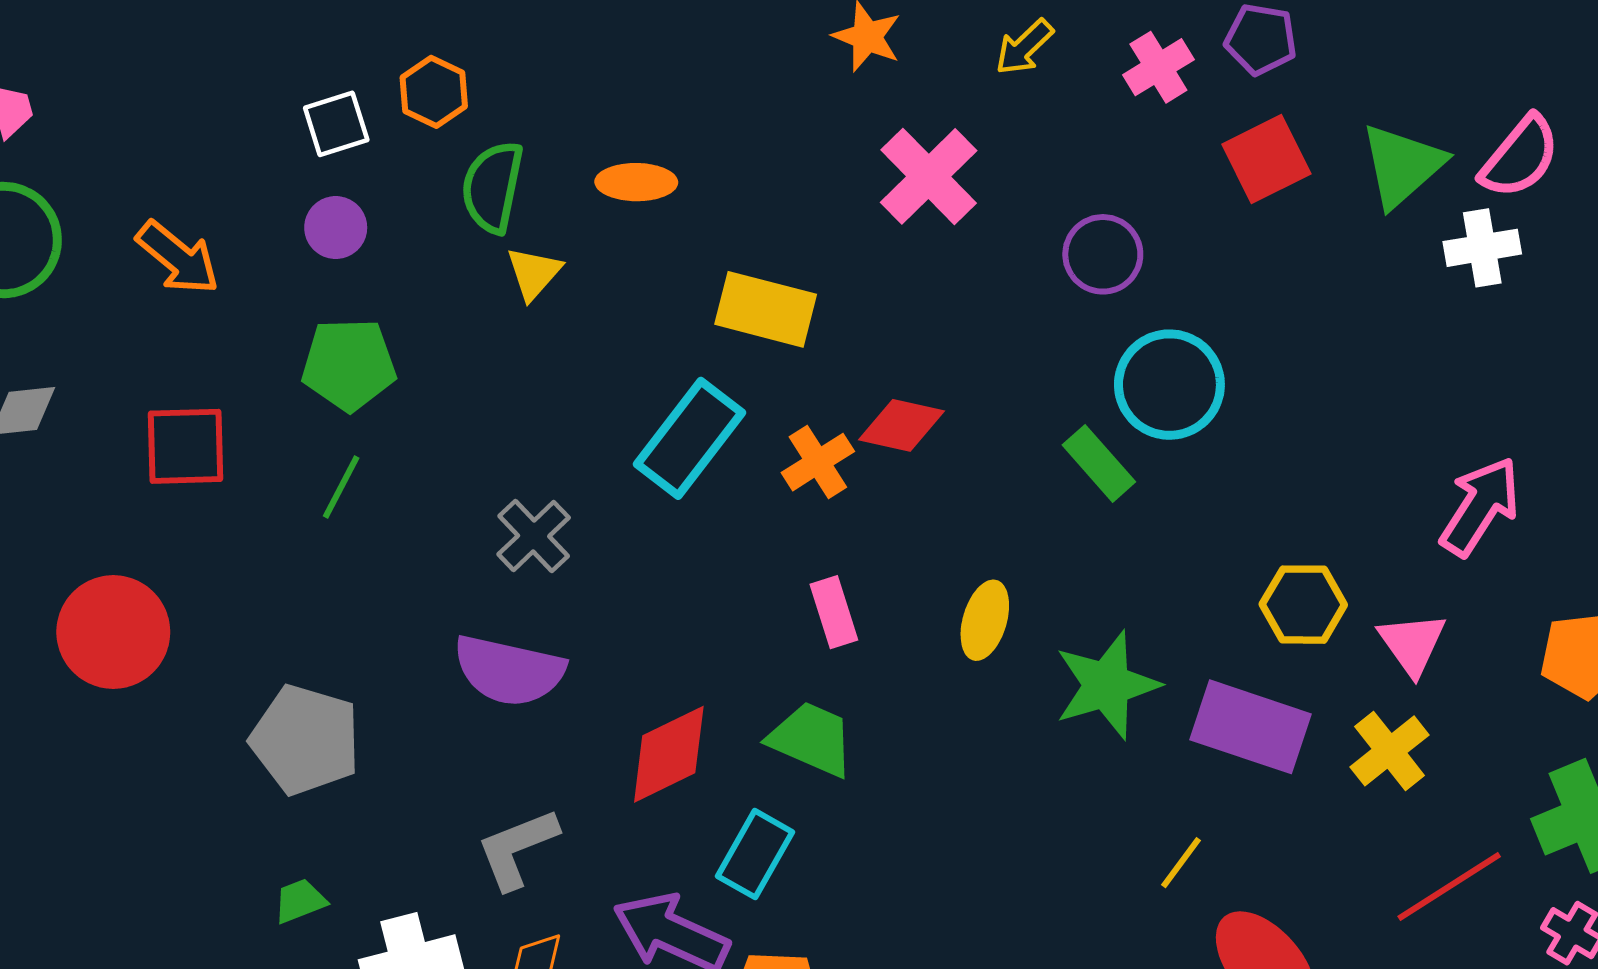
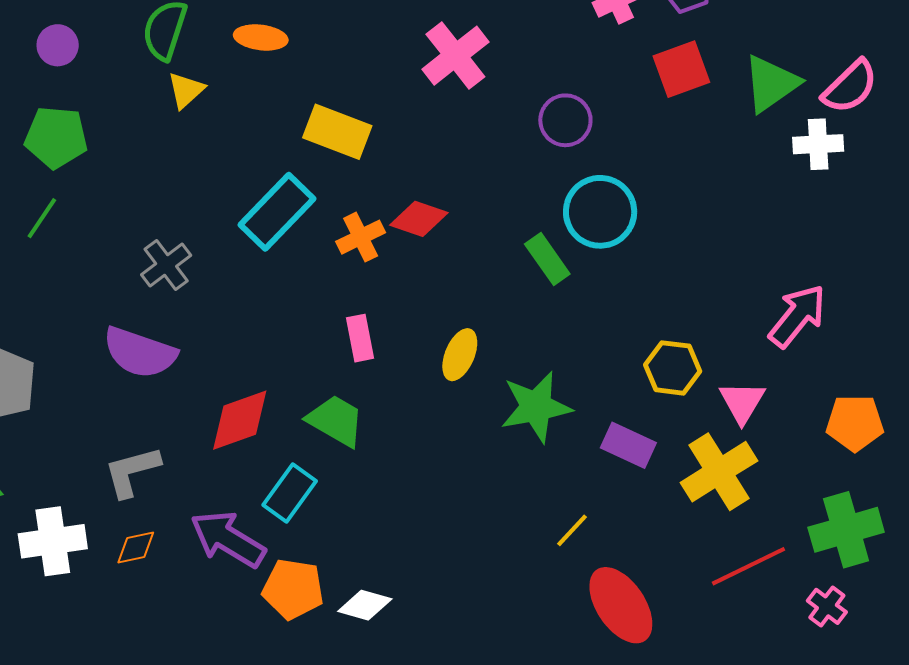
purple rectangle: (1250, 727) -> (628, 445), size x0.7
yellow cross: (1389, 751) -> (719, 472), size x1.4

